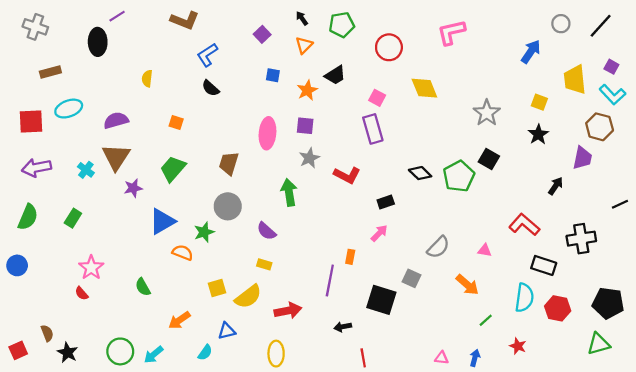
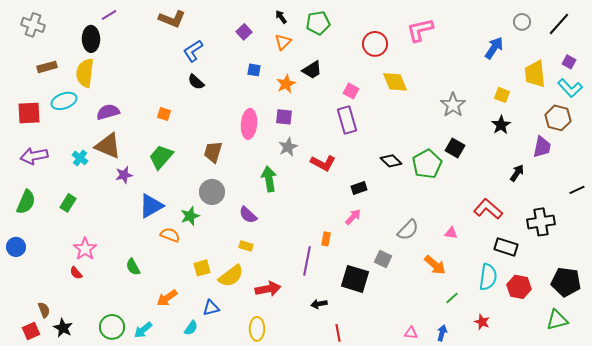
red circle: (389, 47) -> (375, 44), moved
yellow semicircle: (147, 78) -> (85, 73), moved, size x1.8
brown triangle: (116, 157) -> (108, 146), turned -40
red square: (18, 350) -> (31, 331), moved

